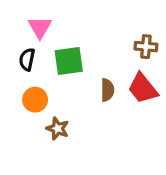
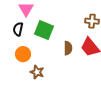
green square: (69, 61) -> (44, 30), turned 30

